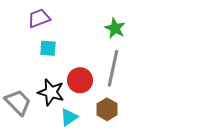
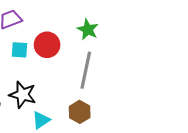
red circle: (80, 80) -> (47, 45), moved

